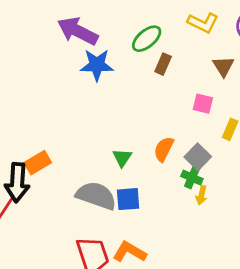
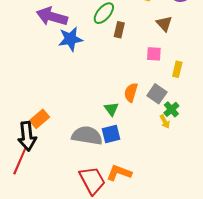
green triangle: (122, 158) -> (111, 109), moved
green cross: (192, 178) -> (171, 109), moved, turned 35
yellow arrow: (201, 195) -> (165, 122), turned -32

